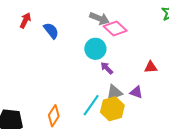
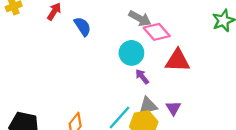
red triangle: (151, 67) -> (178, 61), moved, size x1.6
purple triangle: (136, 92) -> (173, 108), turned 32

